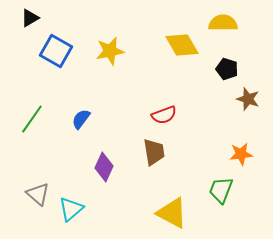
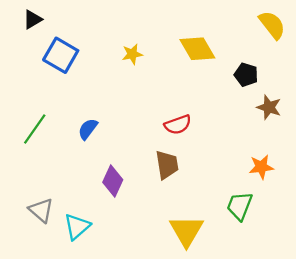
yellow semicircle: (223, 23) -> (272, 25), moved, turned 52
yellow star: (110, 51) -> (132, 54), moved, size x0.7
yellow triangle: (172, 213) -> (186, 231), turned 32

